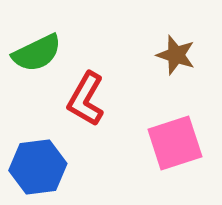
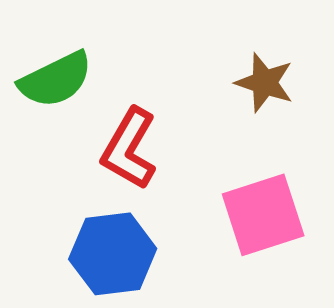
blue hexagon: (38, 167) -> (113, 254), moved

